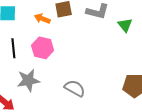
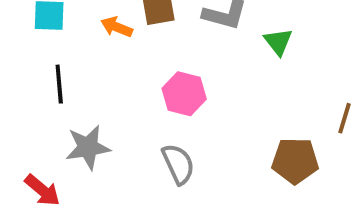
pink hexagon: (43, 48) -> (184, 94), moved
gray semicircle: (75, 88) -> (178, 164), turned 35

